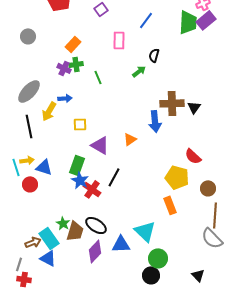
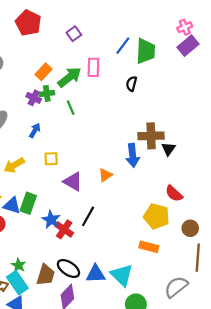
green trapezoid: (188, 22) -> (146, 51), moved
green arrow: (139, 71) -> (70, 77), moved, size x1.6
blue arrow: (65, 98) -> (35, 130), turned -56
black triangle: (194, 107) -> (168, 149), moved
yellow arrow: (49, 111) -> (14, 165), moved, turned 30
green rectangle: (77, 165) -> (28, 203), moved
orange rectangle: (170, 205) -> (149, 247), turned -54
green star: (63, 223) -> (18, 265), moved
gray semicircle: (212, 238) -> (176, 287), moved, turned 95
blue triangle: (121, 244) -> (96, 274), moved

